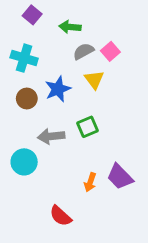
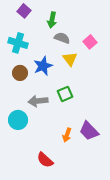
green arrow: (70, 27) -> (52, 20), turned -84
gray semicircle: (83, 51) -> (62, 38), turned 49
pink square: (110, 51) -> (90, 42), moved

